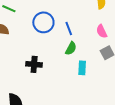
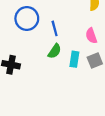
cyan rectangle: (82, 68) -> (74, 59), moved

